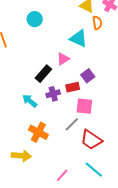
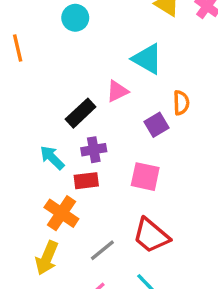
orange semicircle: (97, 23) -> (181, 103), moved
red rectangle: (73, 87) -> (86, 181), moved
gray line: (72, 124) -> (102, 250), moved
yellow arrow: (21, 156) -> (47, 258), moved, turned 102

